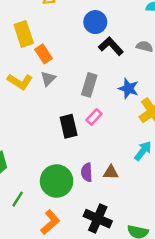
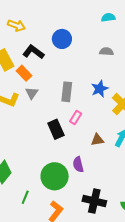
black L-shape: (111, 46) -> (33, 52), moved
blue star: (128, 89) -> (100, 89), turned -30
brown triangle: (111, 172) -> (97, 140), moved

